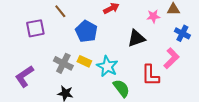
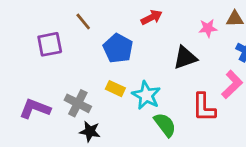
gray cross: (63, 63) -> (78, 103), moved
purple L-shape: (24, 76) -> (35, 109), turned 55

